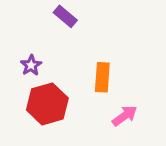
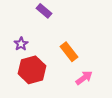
orange rectangle: (102, 77) -> (69, 52), turned -42

